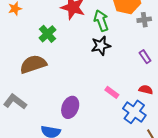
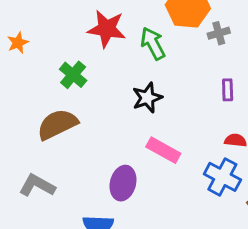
black star: (101, 46) -> (147, 98), moved
purple rectangle: (145, 57) -> (228, 90), turned 40
pink rectangle: (112, 92) -> (163, 150), moved, size x1.5

